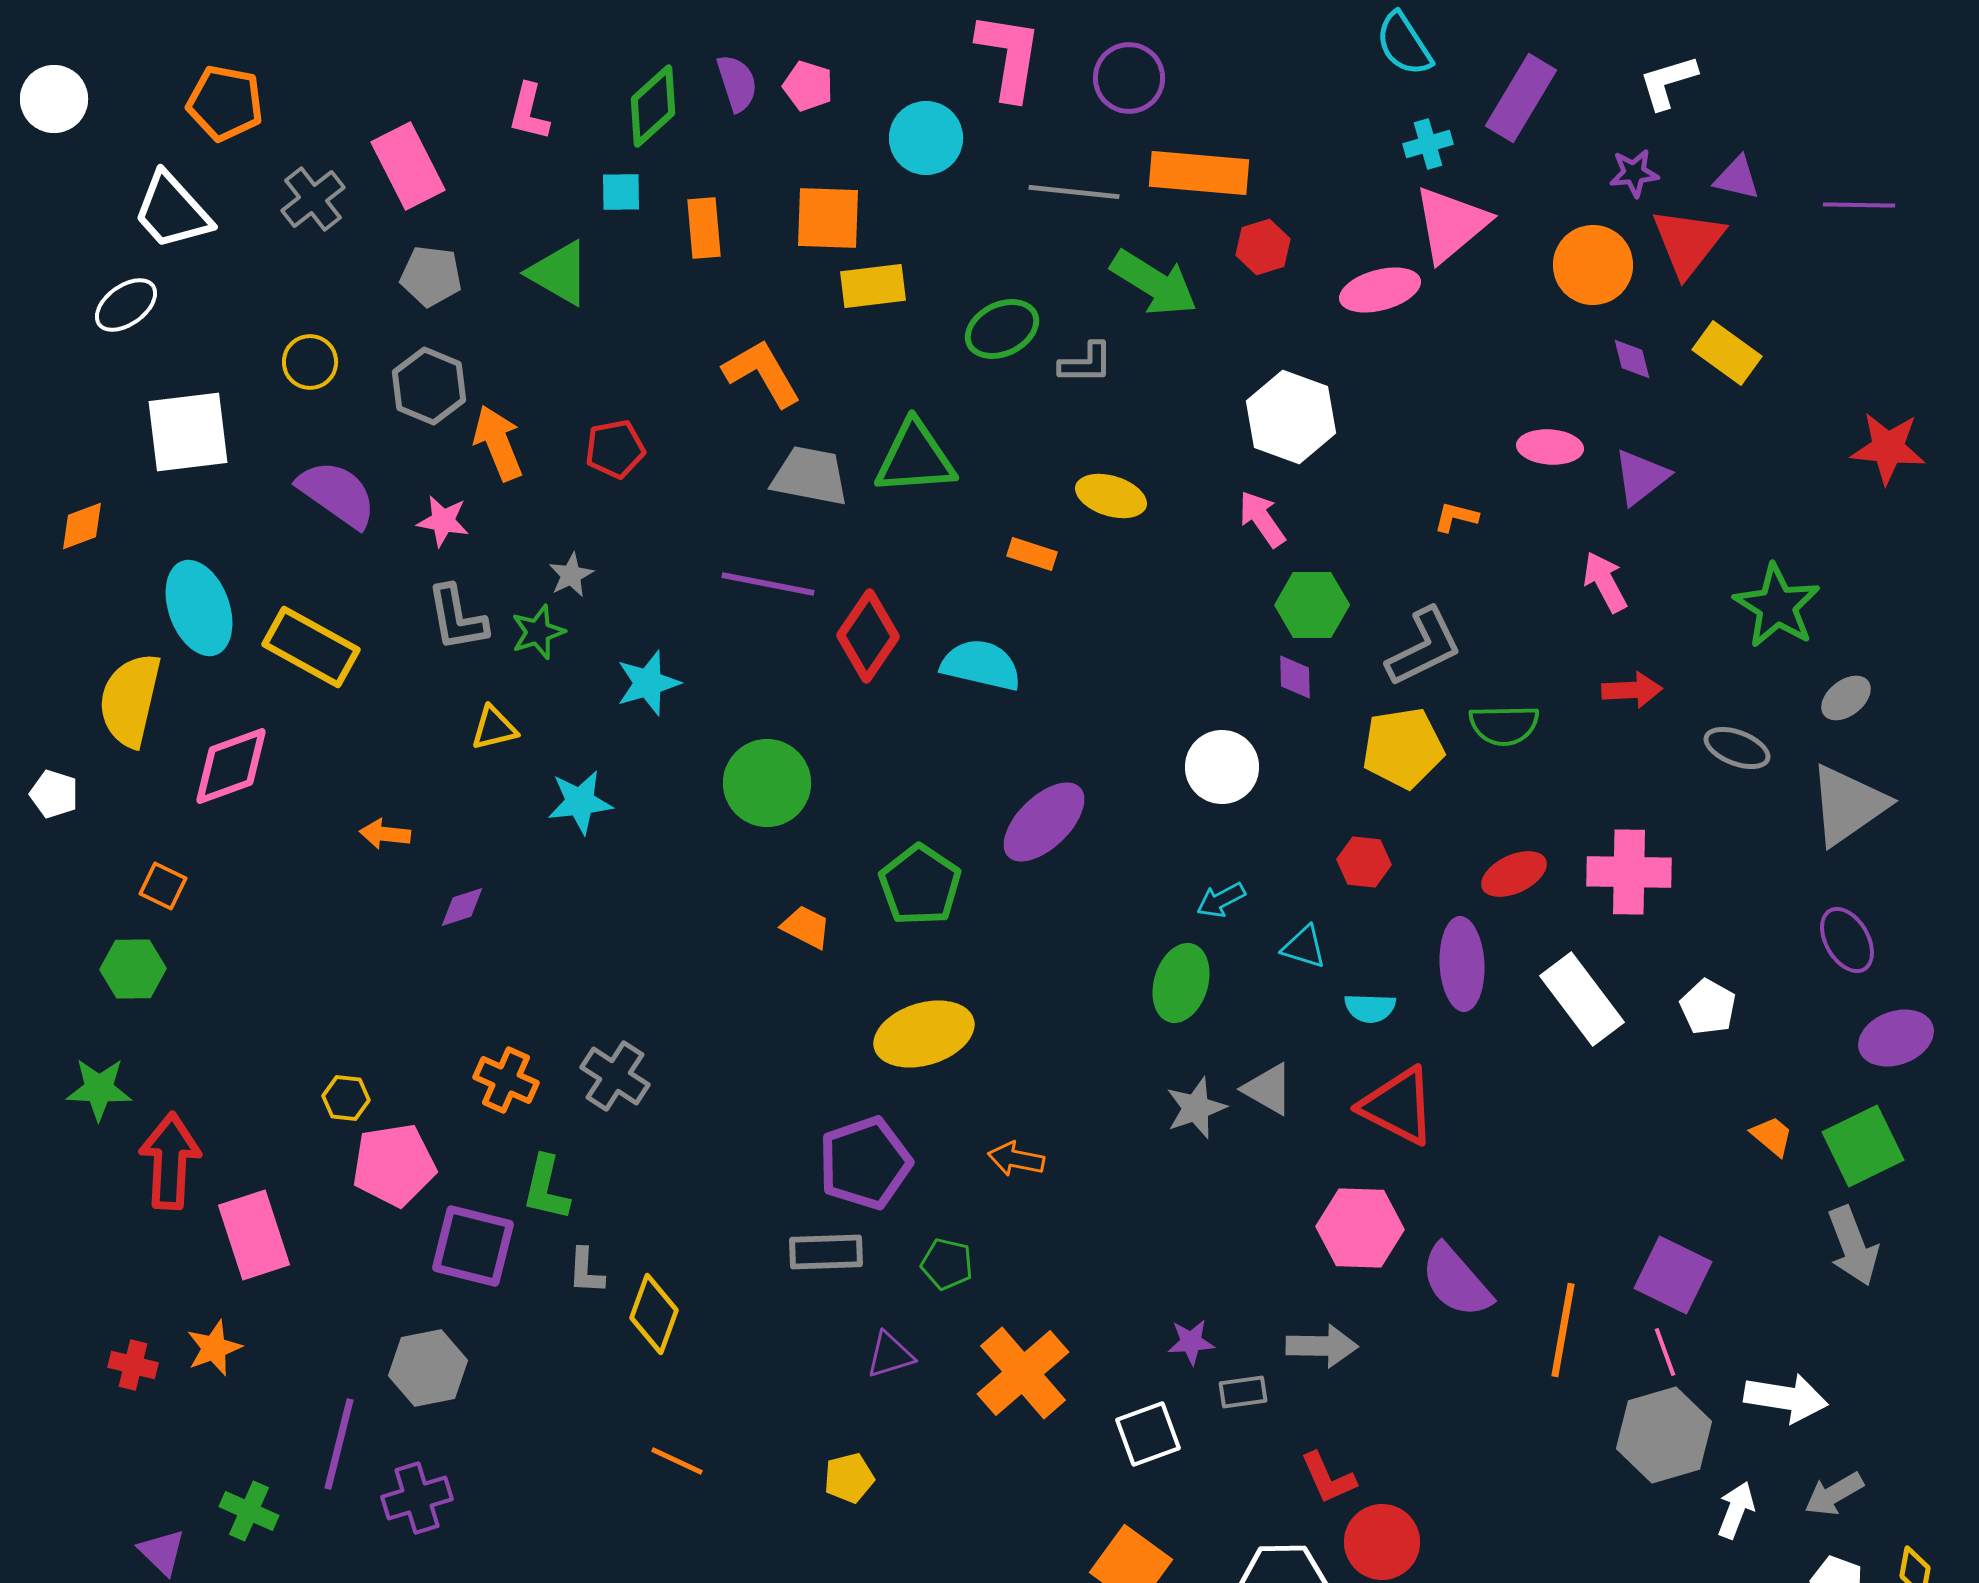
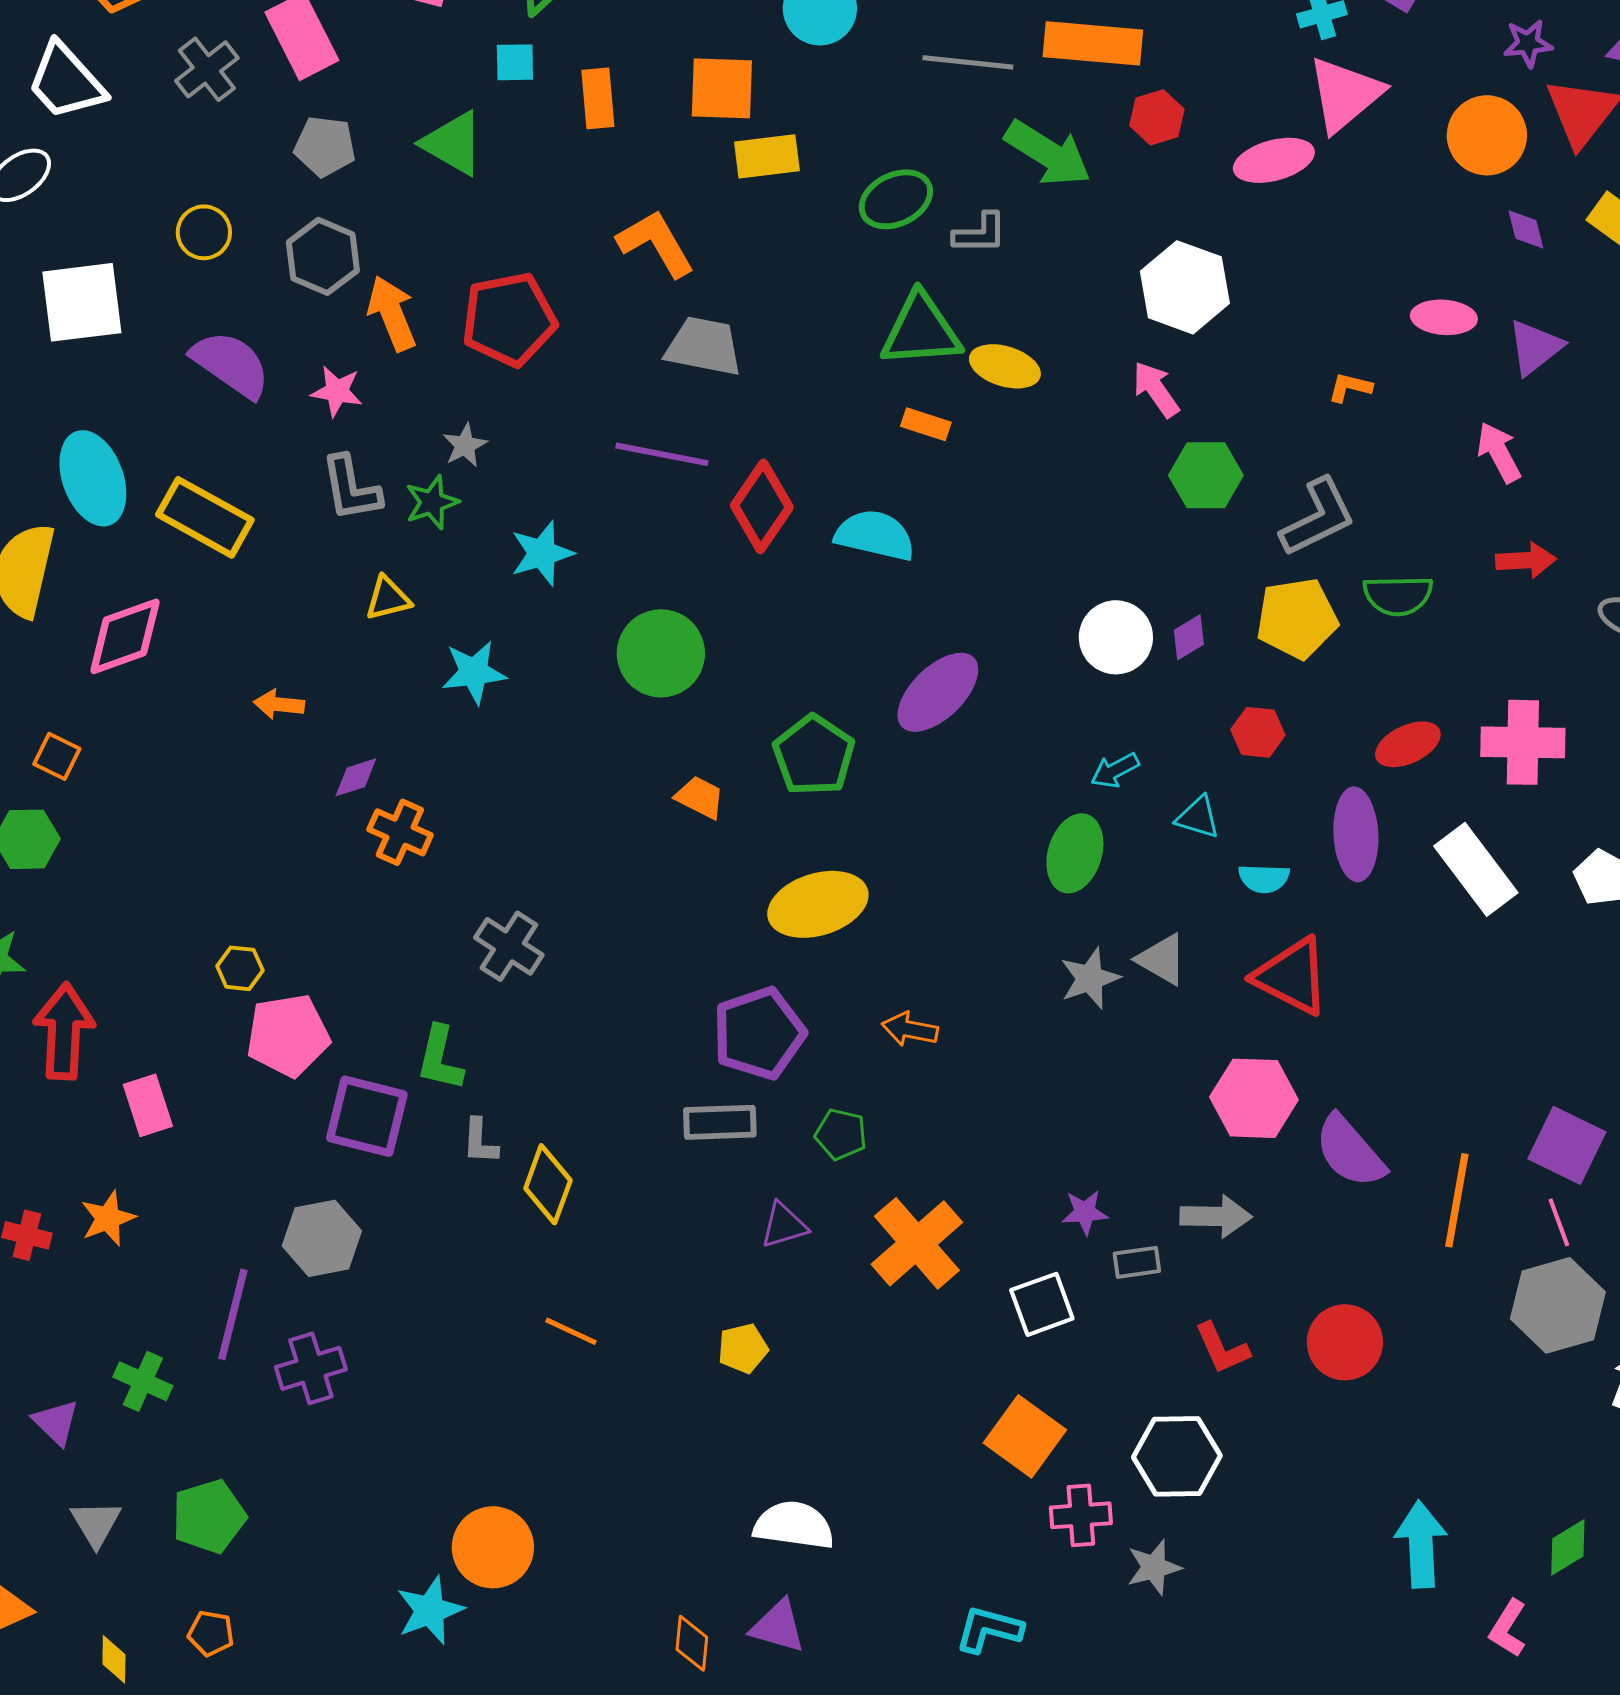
red pentagon: (615, 449) -> (509, 319), size x1.6
green triangle: (915, 458) -> (921, 330), moved
purple diamond: (1295, 677) -> (1189, 637), moved, turned 60
orange cross: (506, 1080) -> (400, 832), moved
pink rectangle: (254, 1235) -> (148, 1105), size x0.7
red circle: (1382, 1542) -> (1345, 1342), moved

